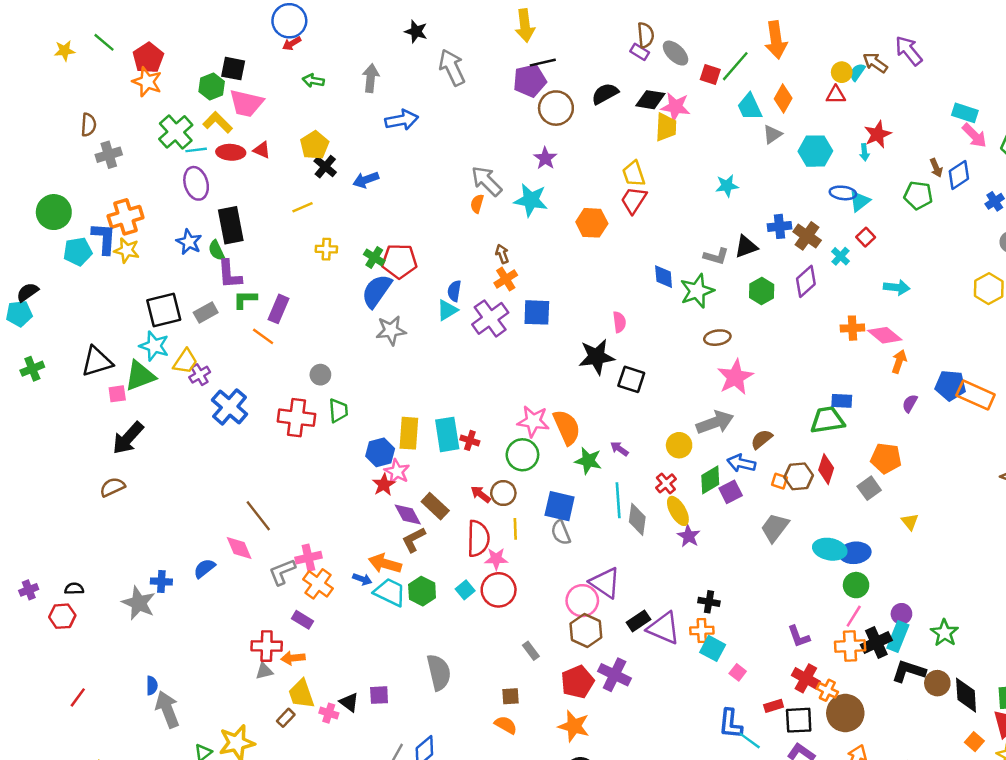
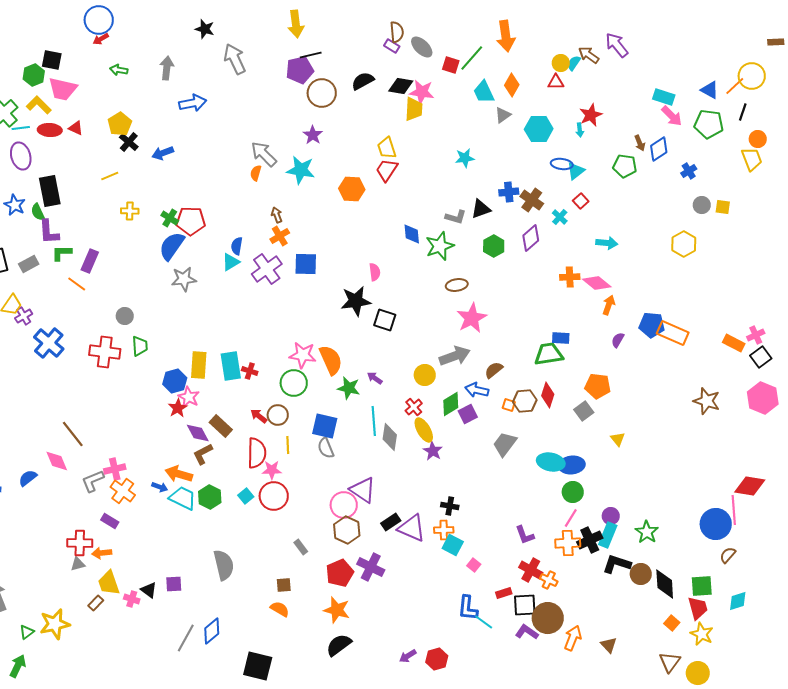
brown circle: (845, 713) -> (548, 618), moved

